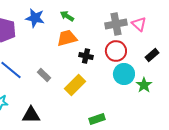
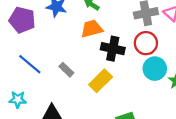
black cross: (86, 56) -> (113, 49), size x1.5

